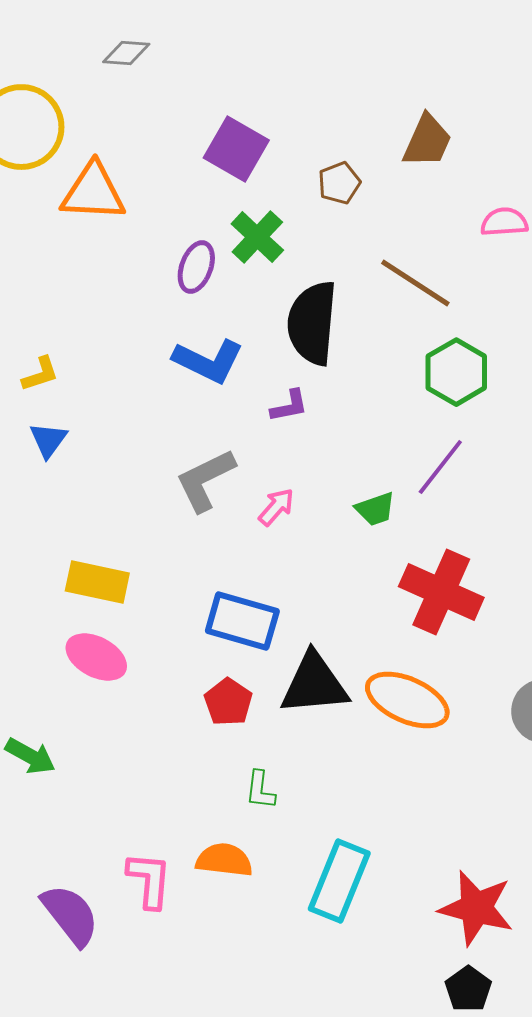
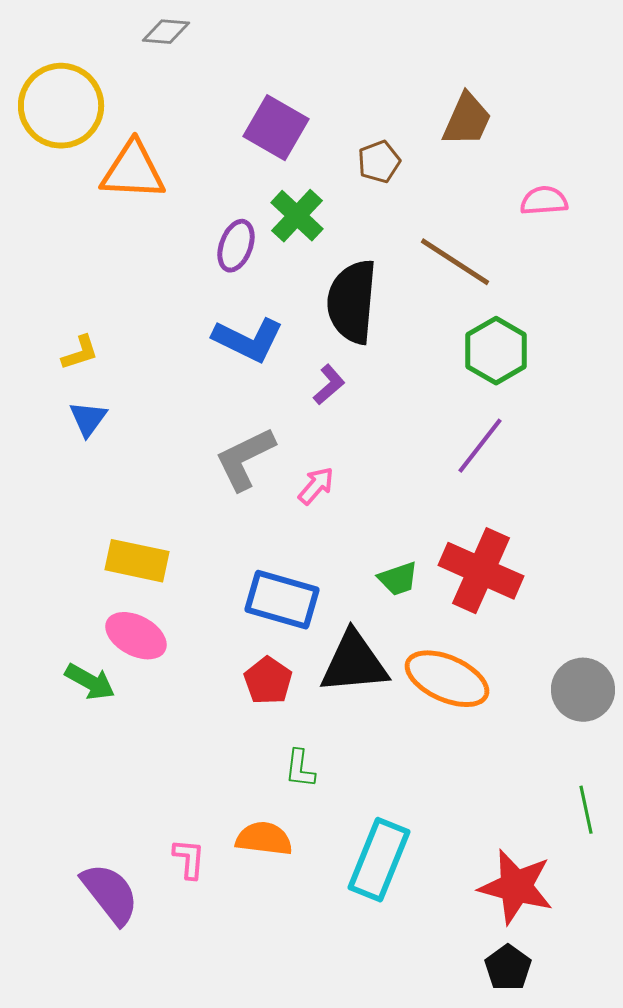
purple L-shape: (289, 406) -> (329, 385), turned -30
green trapezoid: (375, 509) -> (398, 579), moved
green arrow: (30, 756) -> (90, 682), moved
pink L-shape: (149, 880) -> (189, 859), size x0.7

